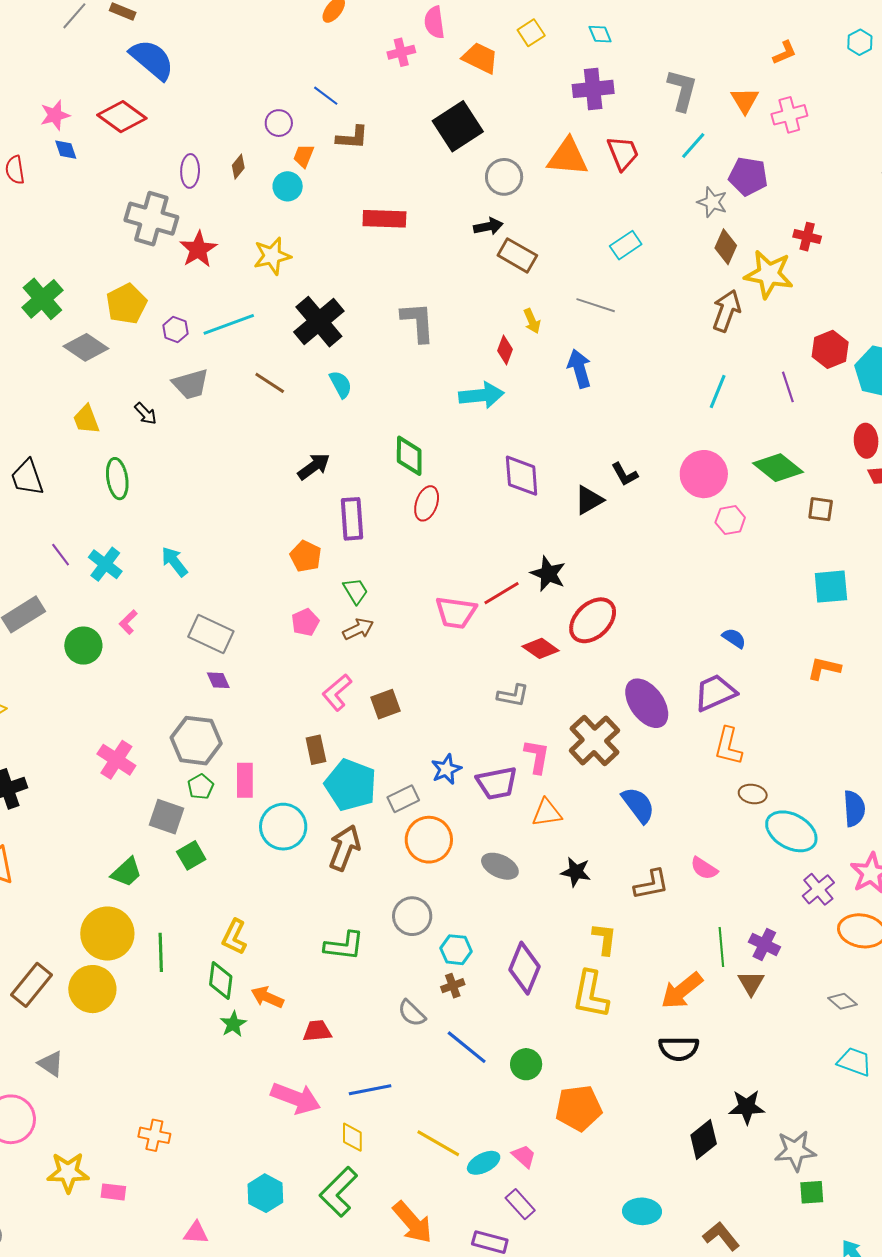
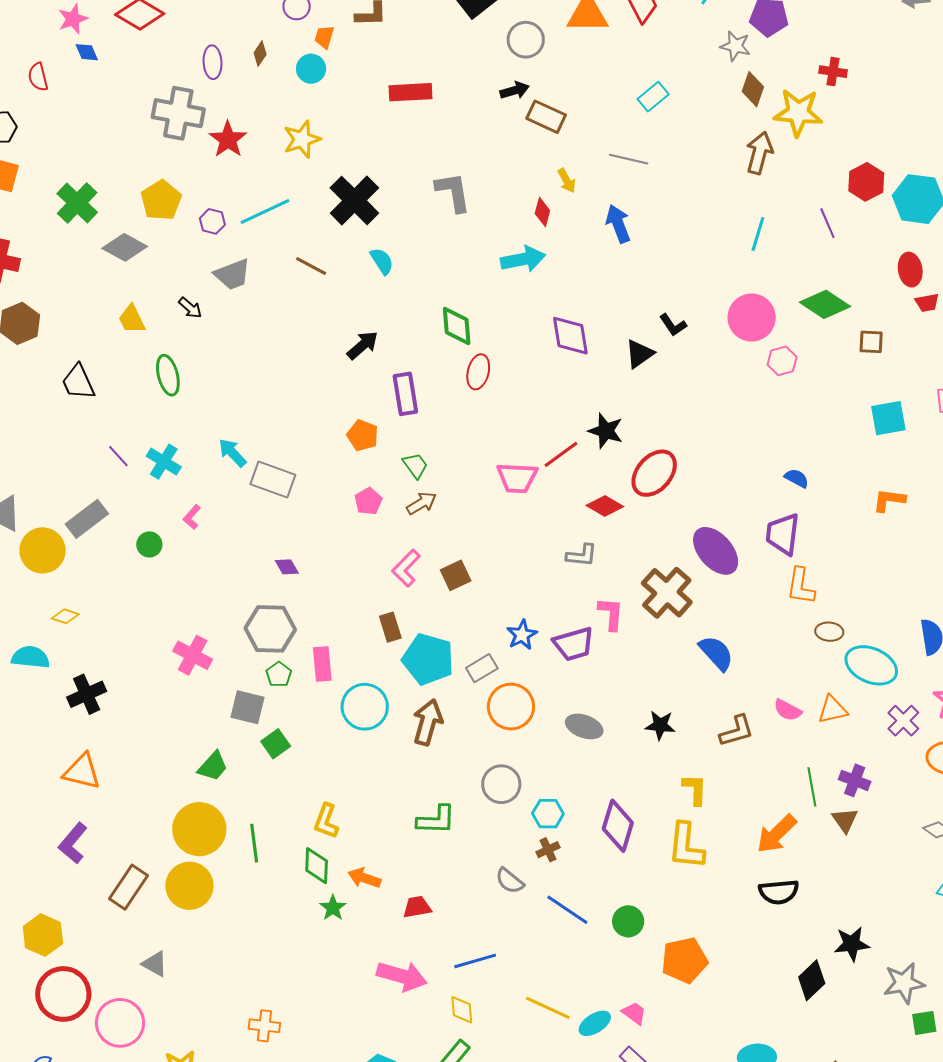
gray rectangle: (211, 634) -> (273, 479), moved
green circle: (83, 646) -> (149, 544), size x0.7
purple trapezoid: (715, 693) -> (783, 534), turned -54
orange triangle: (547, 813) -> (833, 710), moved

